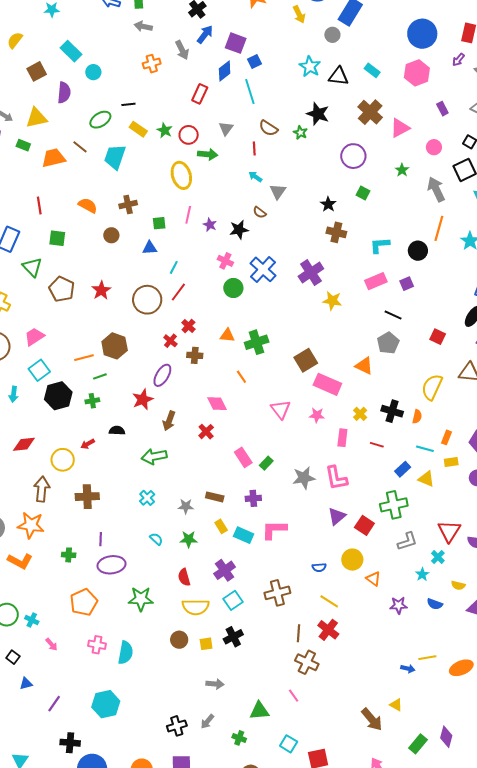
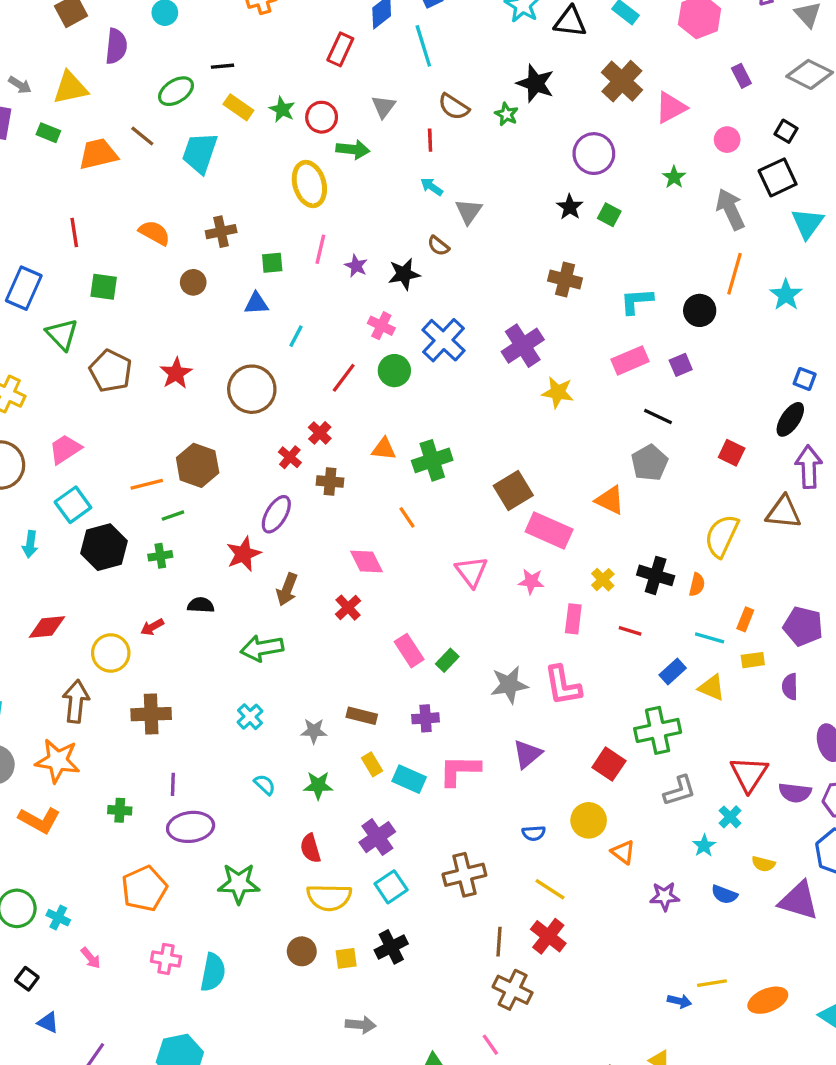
black star: (328, 204) -> (570, 207), moved
red line: (178, 292) -> (344, 378), moved
purple triangle: (337, 516) -> (527, 754), moved
blue triangle: (26, 684) -> (48, 1022), turned 40

